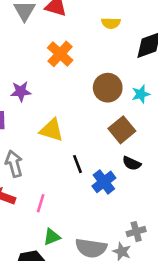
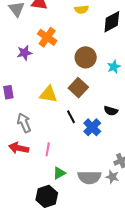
purple star: (21, 91) -> (24, 53), moved
cyan star: (141, 94) -> (114, 67), moved
brown square: (122, 130) -> (78, 88), moved

